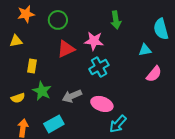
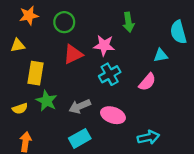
yellow rectangle: (32, 66) -> (35, 73), size x1.5
pink semicircle: (154, 74) -> (147, 82), moved
cyan rectangle: (54, 124) -> (80, 138), moved
cyan arrow: (118, 124) -> (148, 137), moved, turned -144

